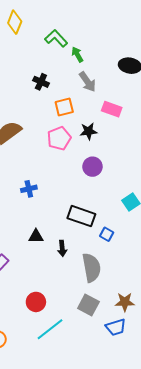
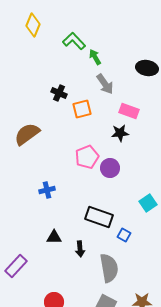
black cross: (41, 82) -> (59, 93), moved
black star: (88, 131) -> (120, 133), moved
pink pentagon: (59, 138) -> (87, 157), moved

